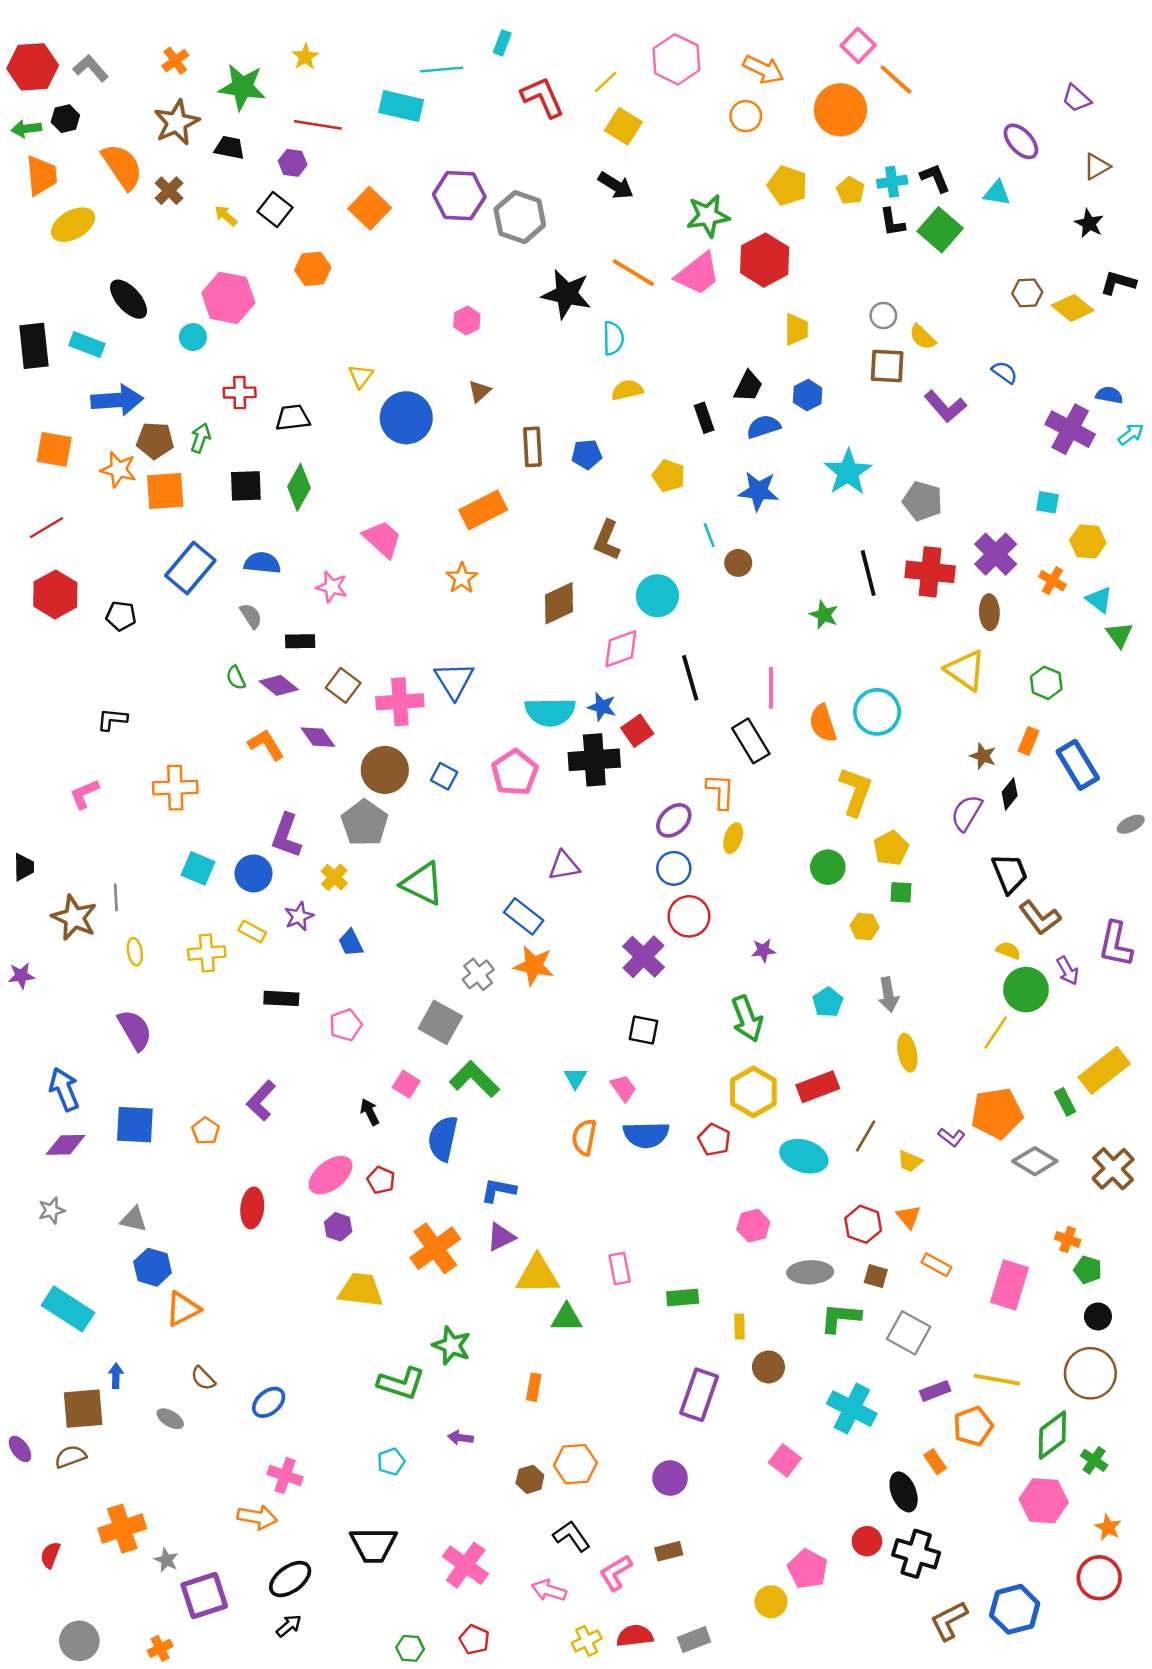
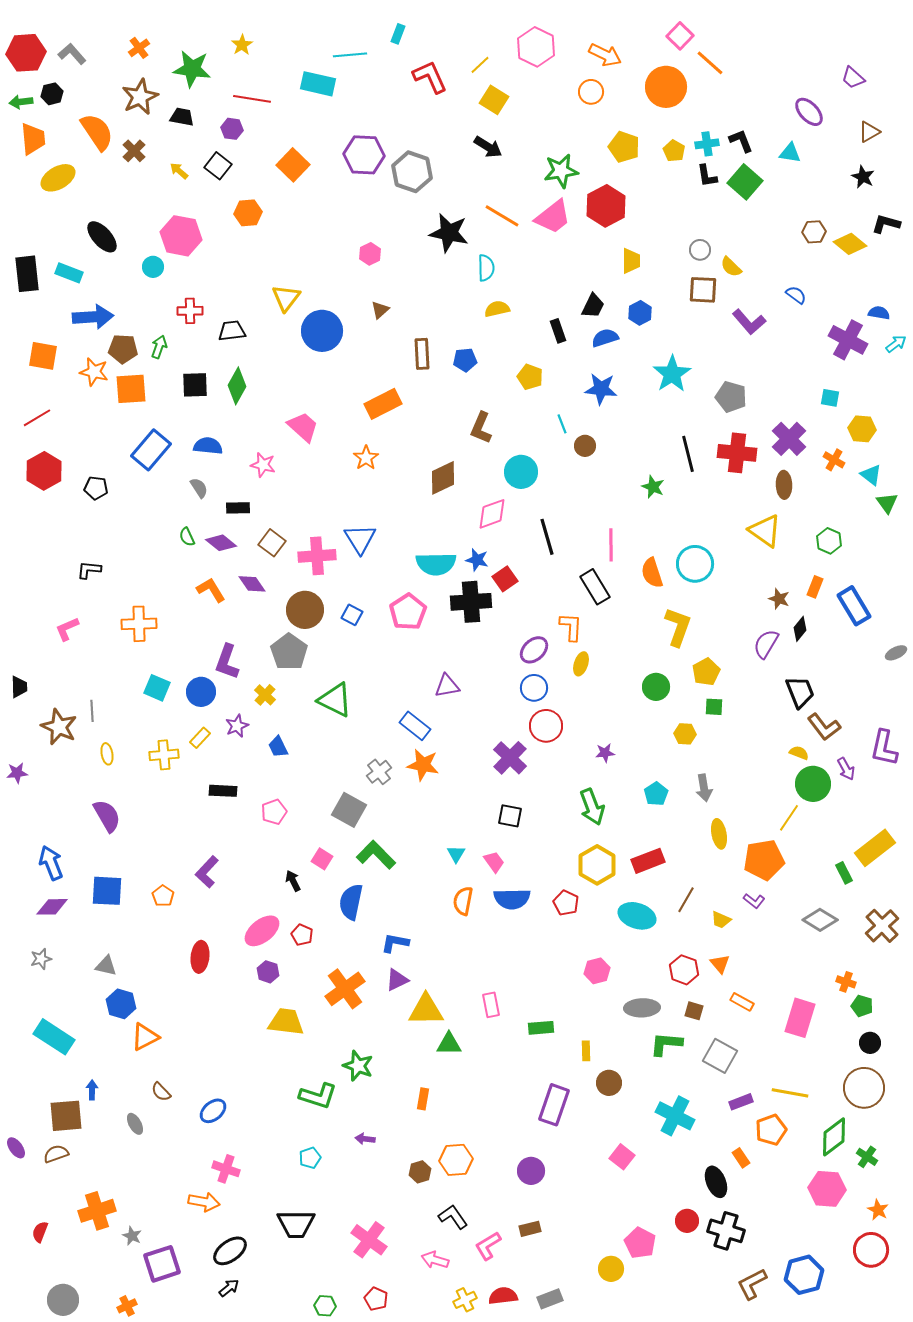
yellow triangle: (361, 376) -> (286, 298), size x1.4
yellow rectangle: (252, 932) -> (200, 738), turned -75
orange pentagon: (997, 1113) -> (764, 860), moved
gray ellipse: (170, 1419) -> (135, 1124), turned 30

